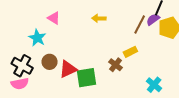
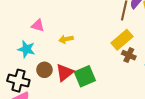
yellow arrow: (99, 18) -> (66, 39), moved
yellow rectangle: (130, 52) -> (122, 40), size x1.5
brown cross: (115, 65) -> (129, 55), moved

